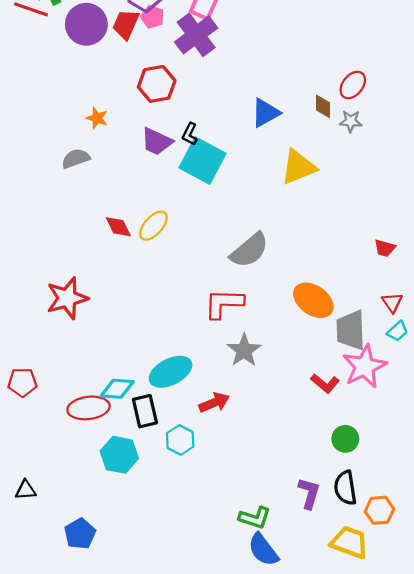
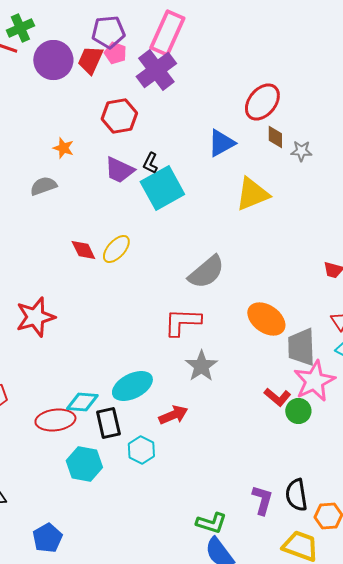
red ellipse: (353, 85) -> (262, 102), moved, size x1.4
cyan square: (203, 161) -> (162, 188), turned 33
green circle: (345, 439) -> (298, 411), moved

